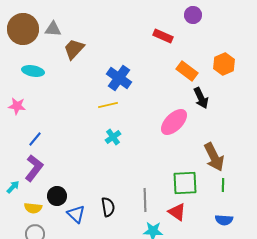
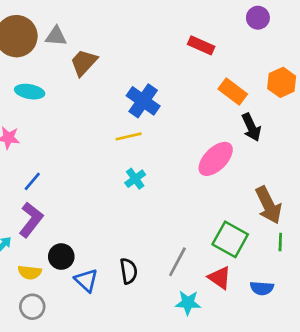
purple circle: (193, 15) -> (258, 18), moved
green square: (185, 183) -> (230, 239), turned 32
gray line: (145, 200) -> (177, 262), turned 30
blue semicircle: (224, 220) -> (262, 288), moved

